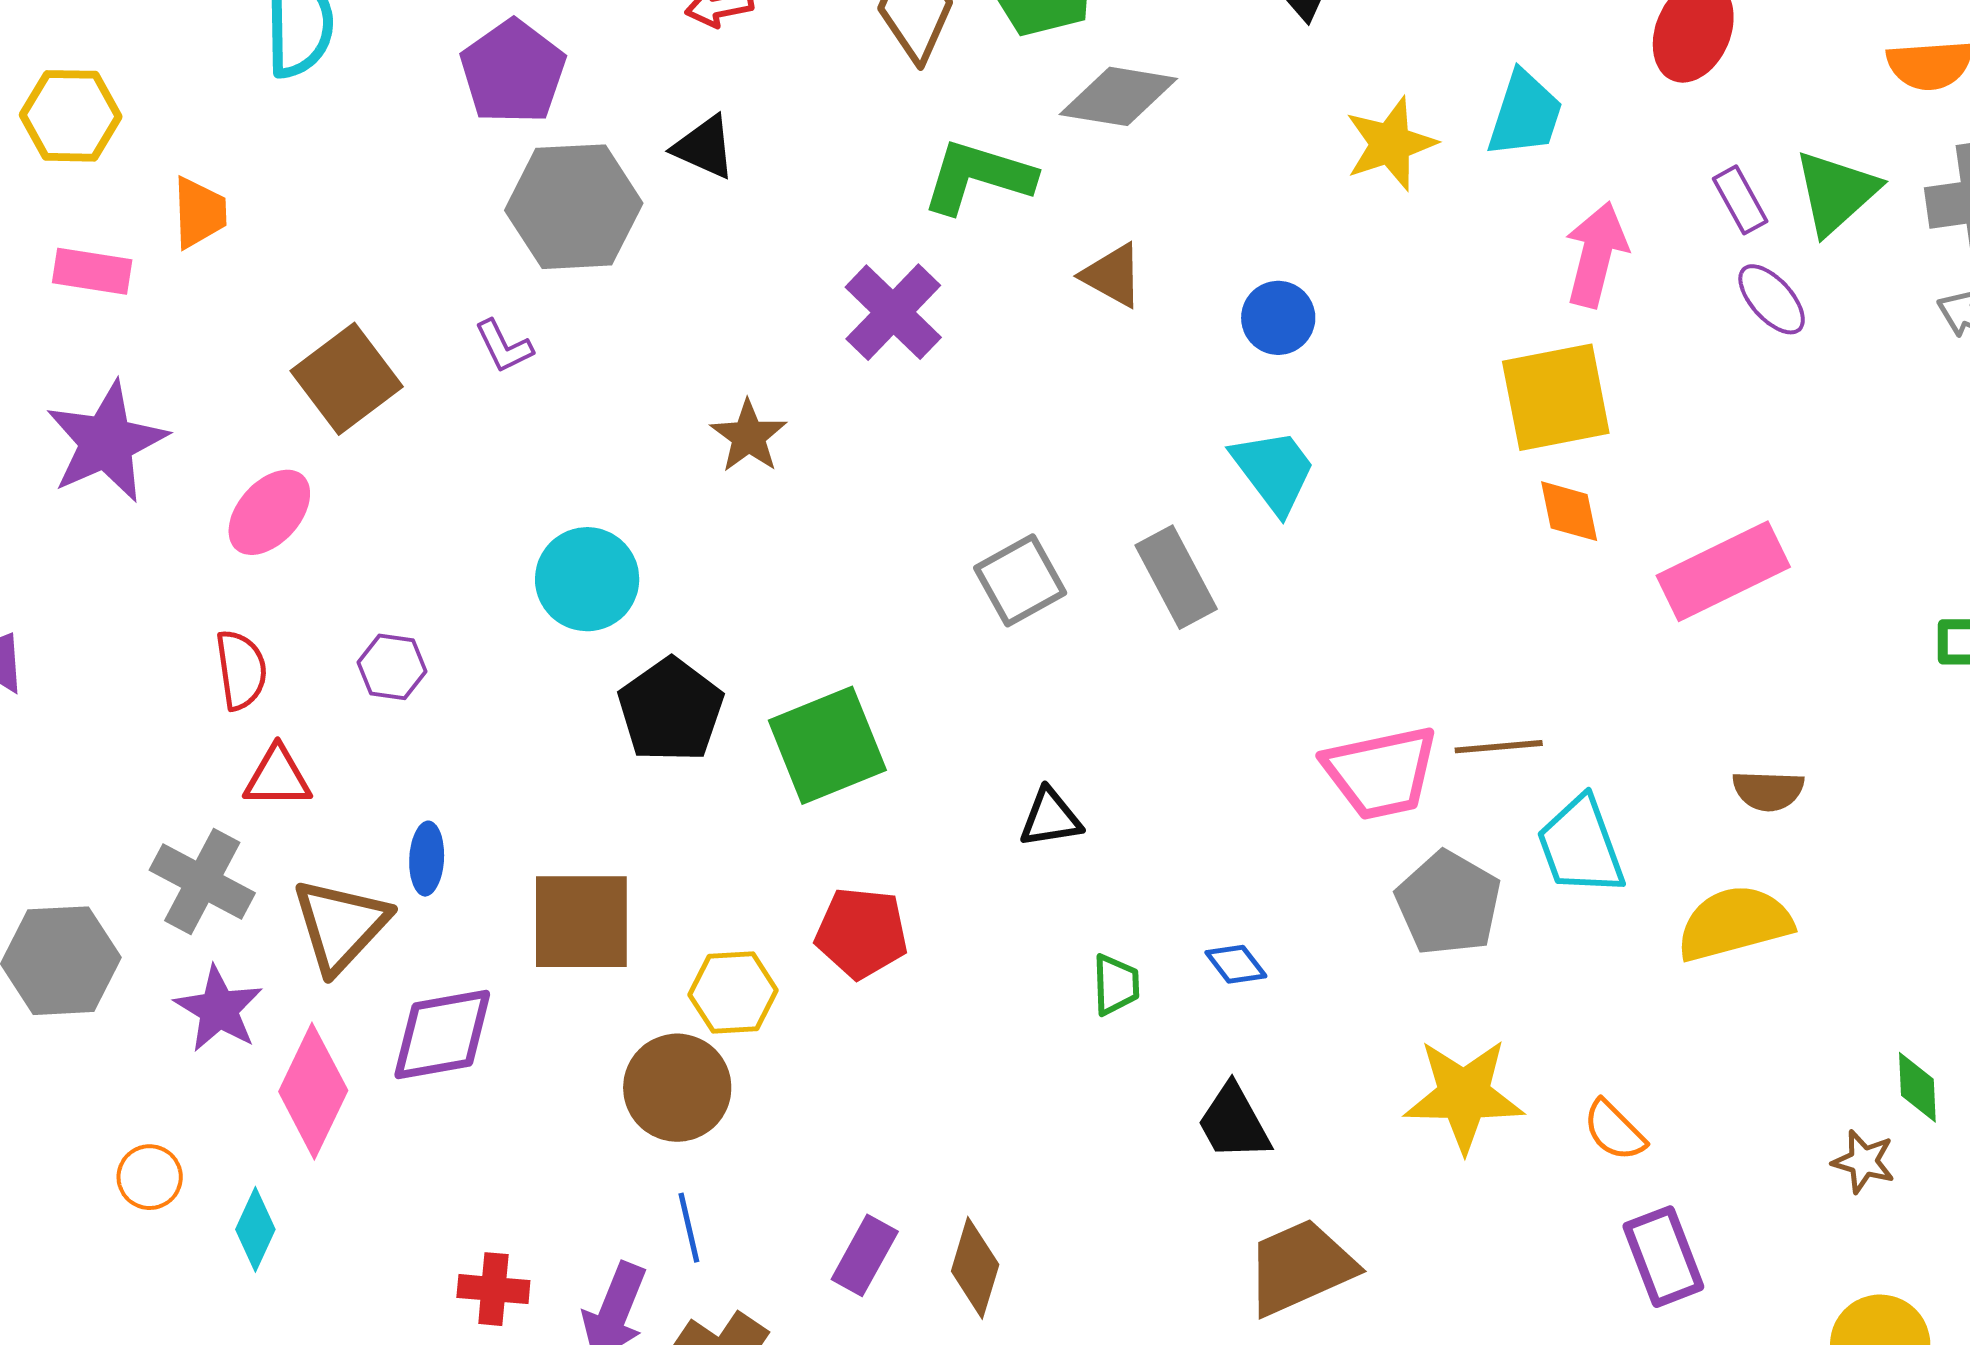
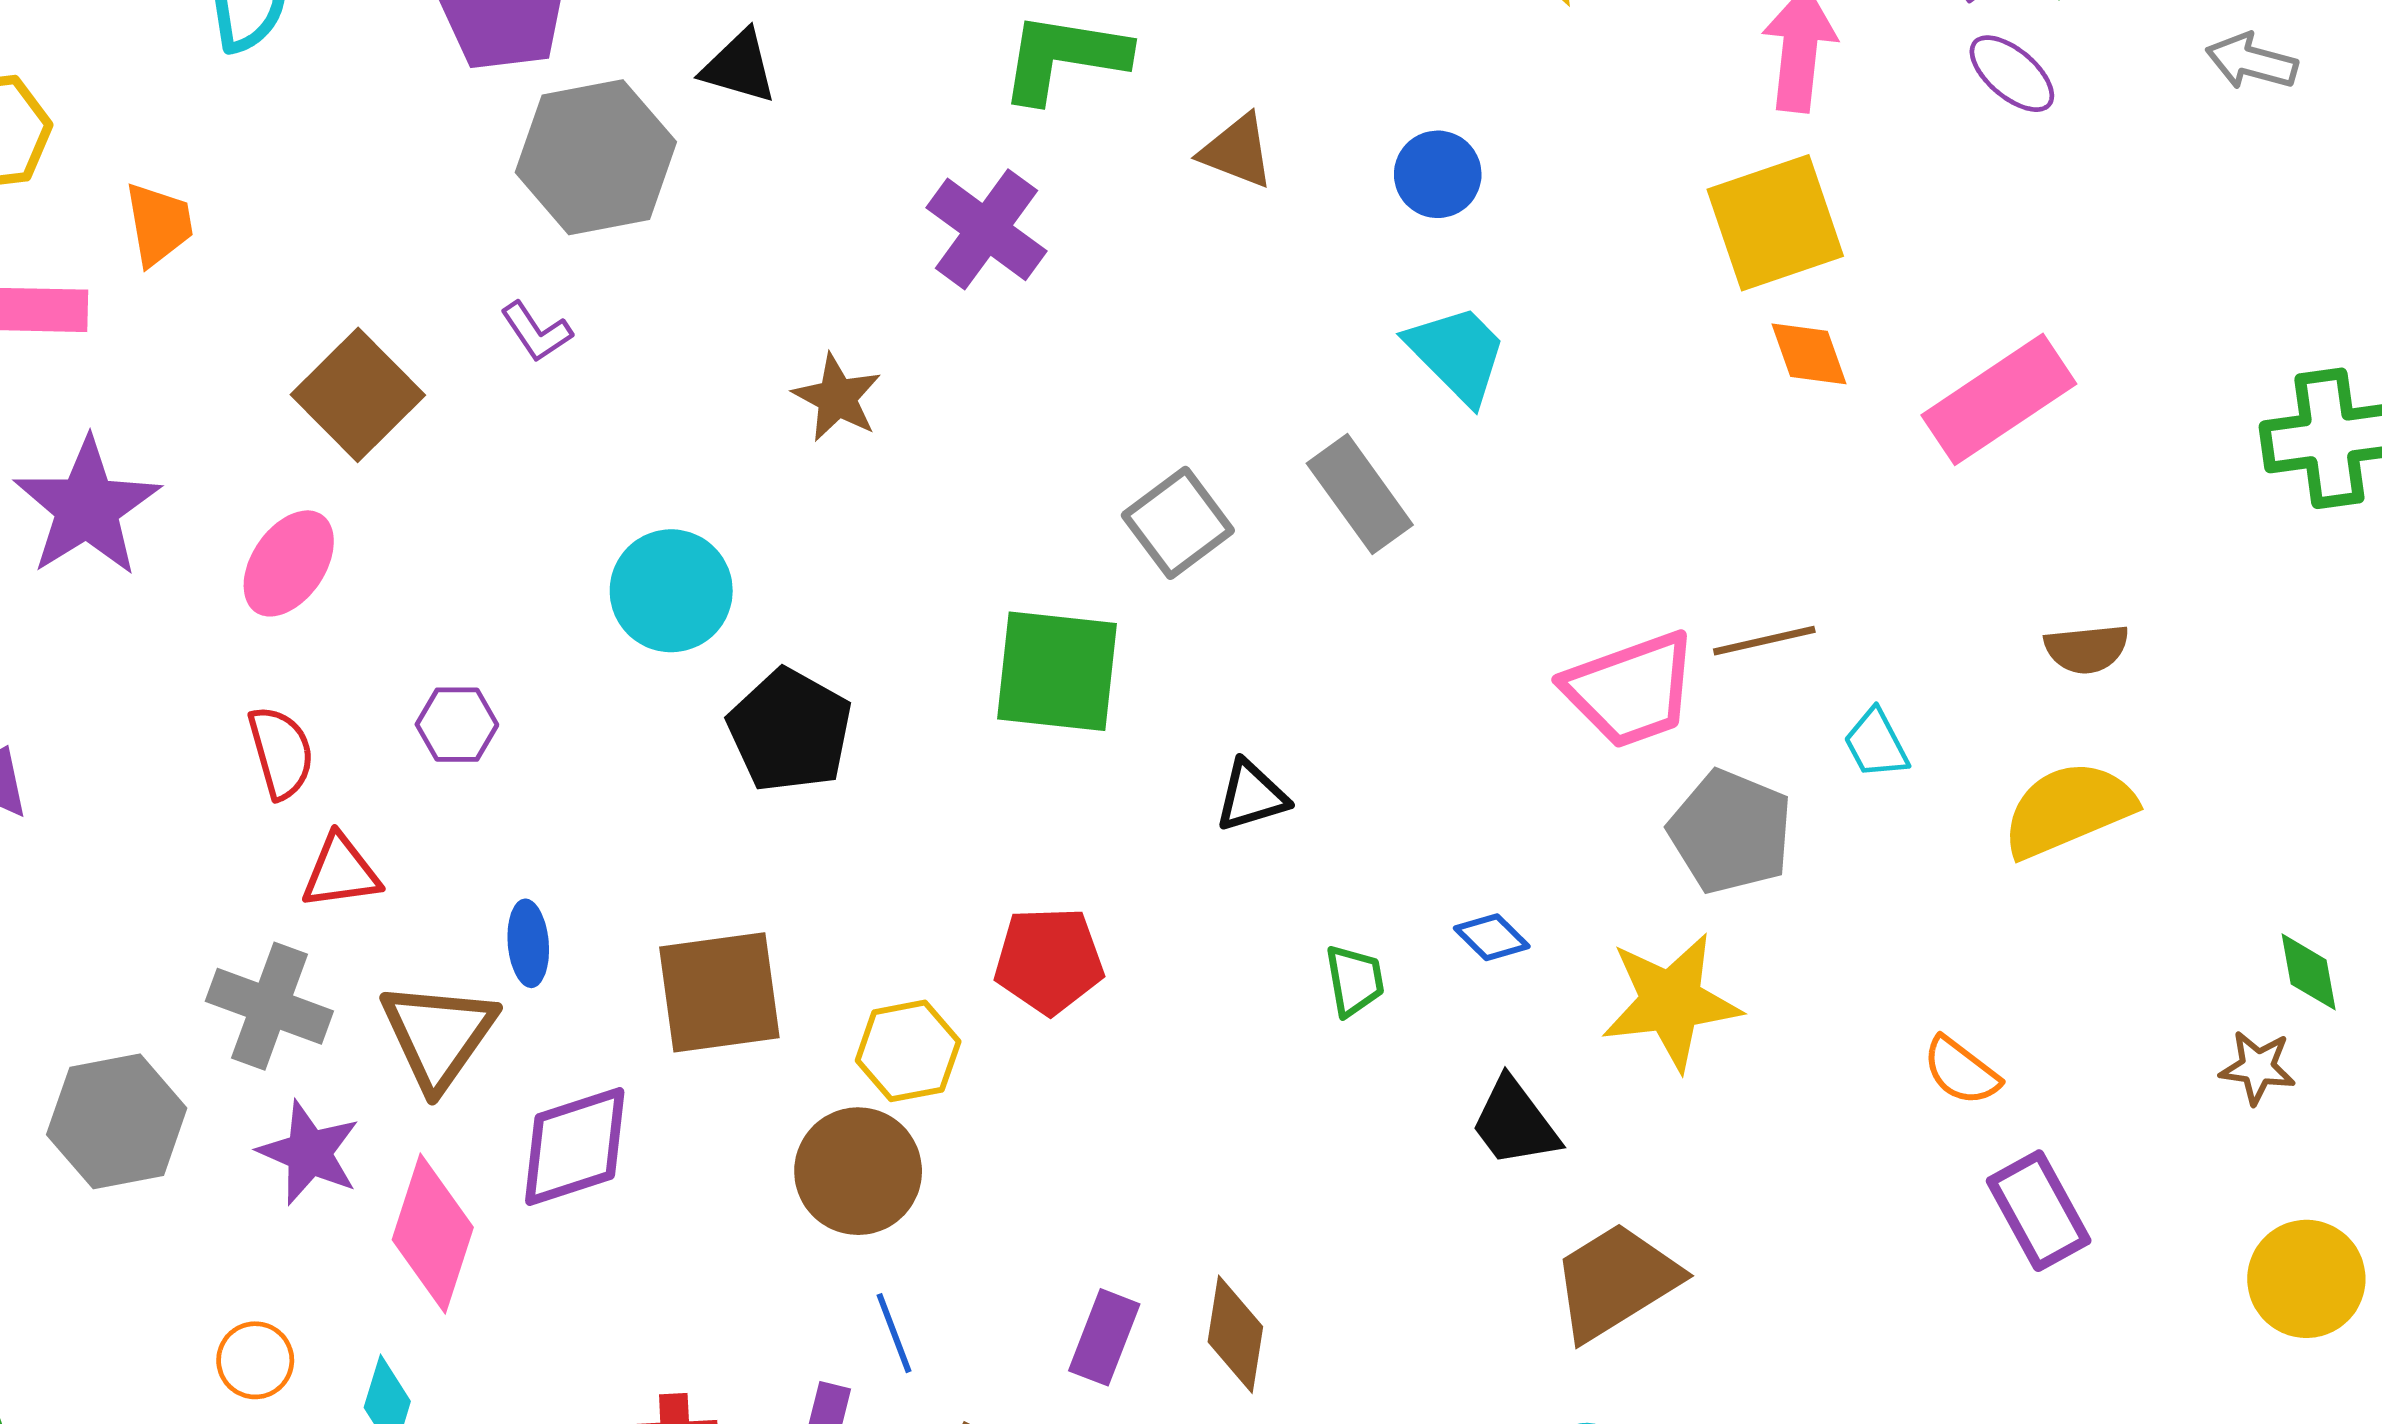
green square: (827, 745) -> (1057, 671), moved, turned 36
cyan trapezoid: (1581, 846) -> (1876, 744), size x0.6
yellow star: (1464, 1095) -> (1671, 1002), moved

